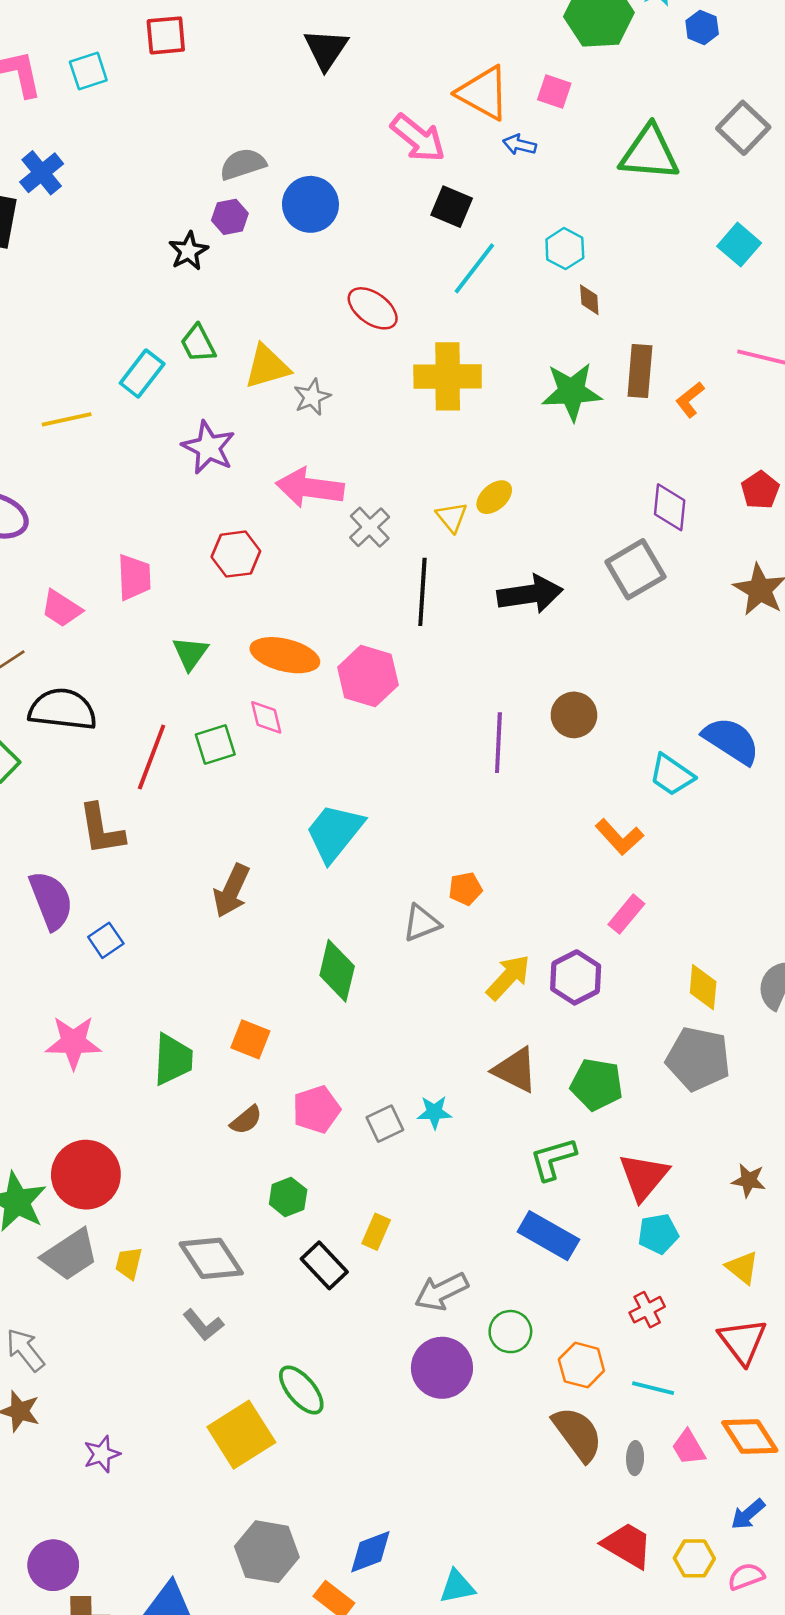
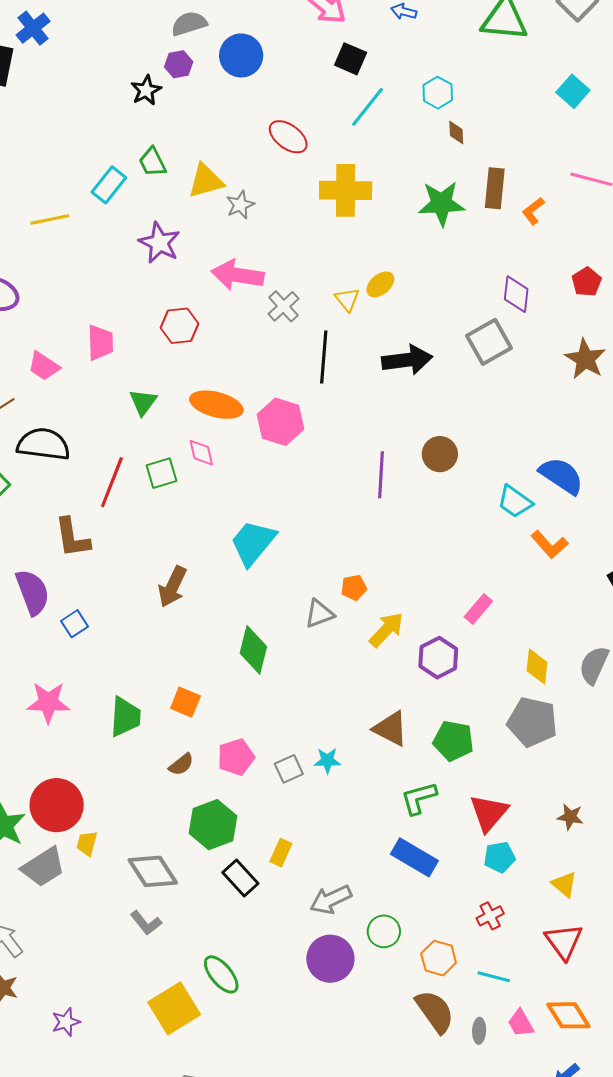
orange L-shape: (619, 837) -> (550, 545), moved
yellow arrow: (508, 977) -> (386, 630), moved
green hexagon: (288, 1197) -> (213, 825), size x1.6
yellow trapezoid: (129, 1263) -> (87, 843), moved

